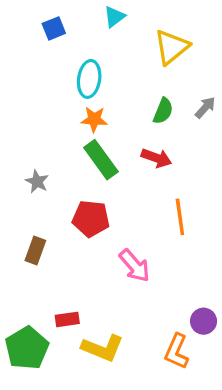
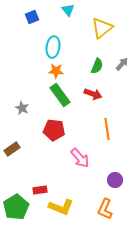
cyan triangle: (114, 17) -> (68, 10), turned -32
brown rectangle: (35, 251) -> (12, 149), moved, turned 35
purple circle: (204, 321) -> (115, 180), moved

